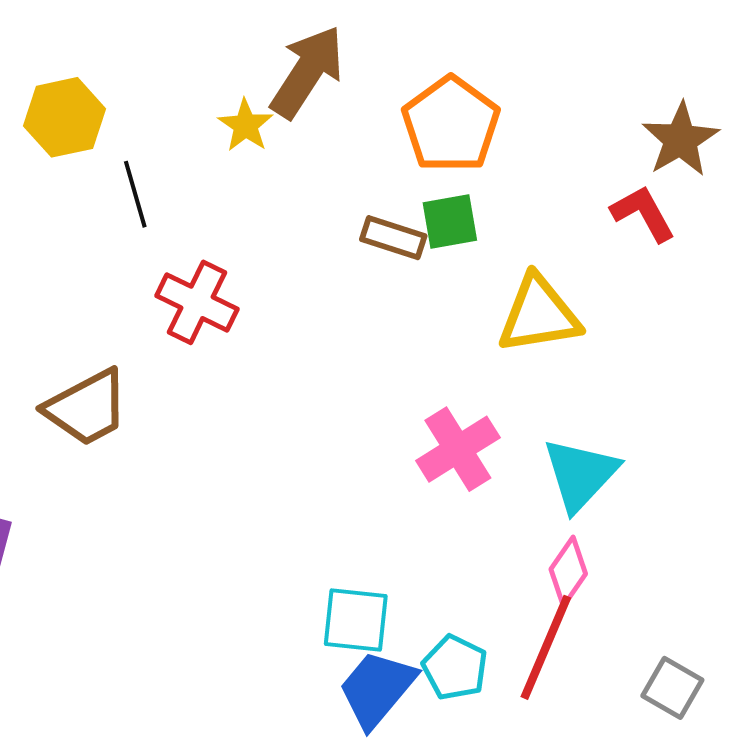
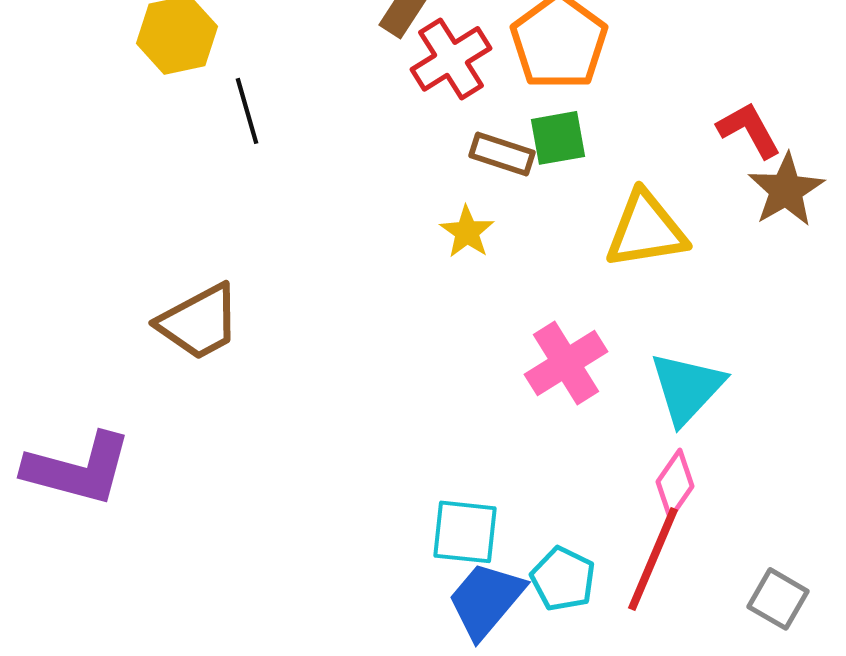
yellow star: (246, 125) -> (467, 232), moved
brown star: (680, 140) -> (786, 190), moved
red cross: (197, 302) -> (451, 59), moved, turned 32

